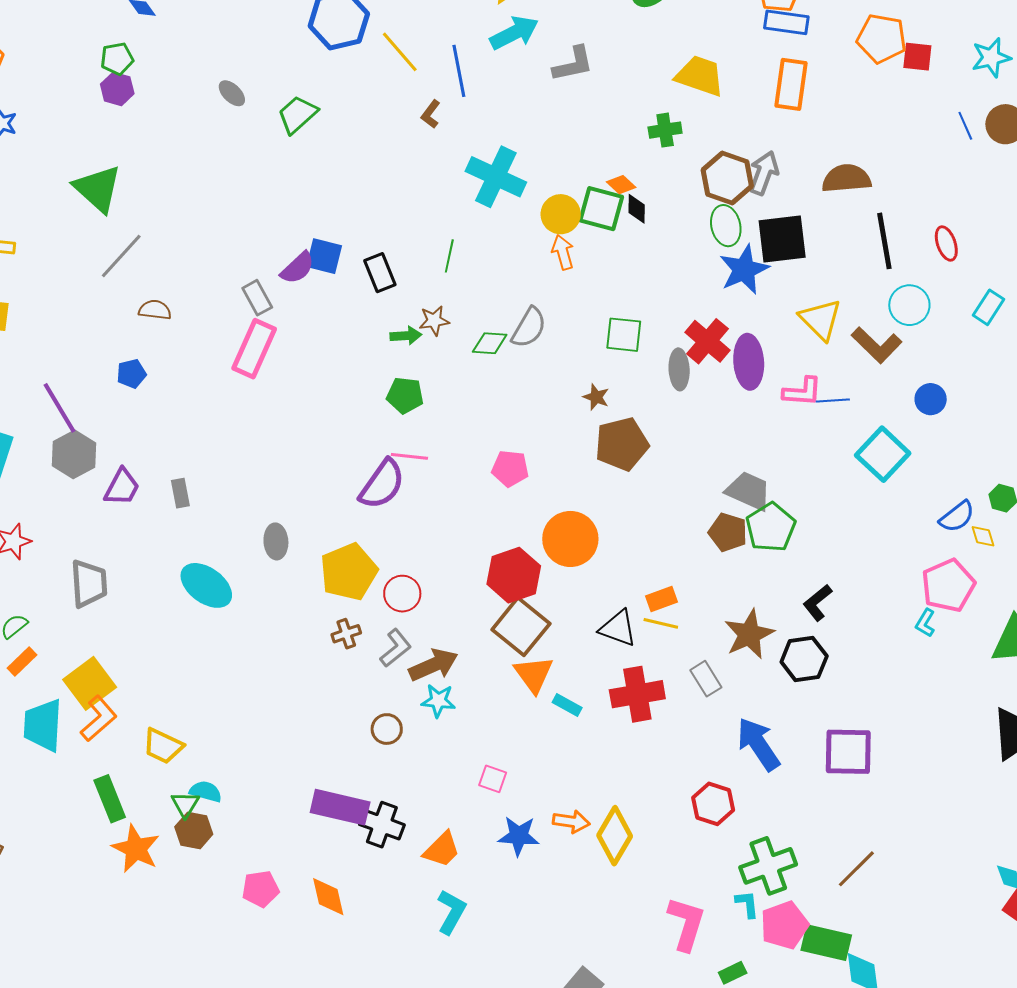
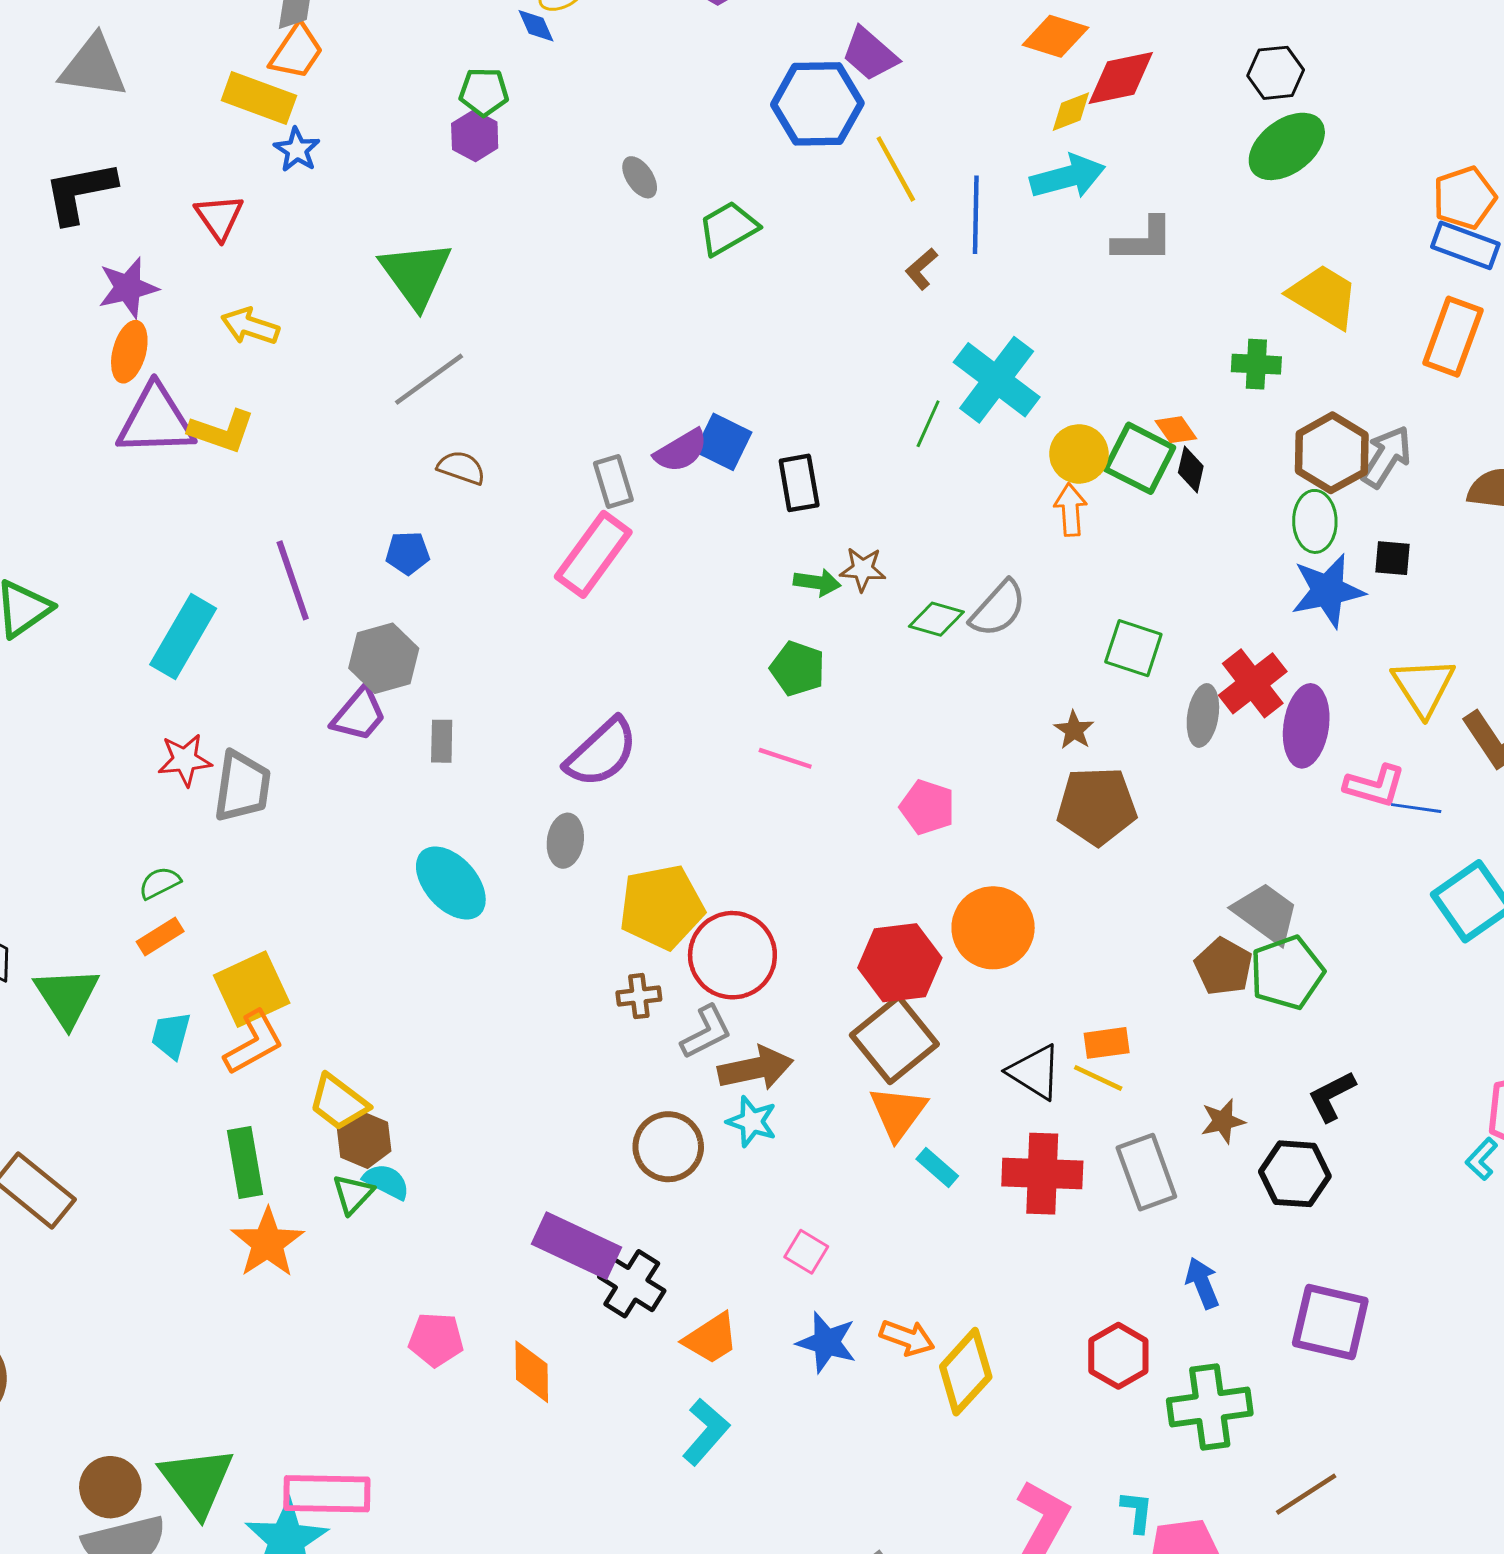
black square: (782, 239) -> (1392, 558), size x0.5
green line: (449, 256) -> (928, 424), moved
gray hexagon: (74, 454) -> (384, 658), moved
purple semicircle: (382, 484) -> (601, 753), moved
gray trapezoid: (89, 584) -> (242, 786), moved
red circle: (402, 594) -> (732, 955), size x1.6
brown star: (749, 634) -> (1223, 1121), size x0.6
gray rectangle: (706, 679) -> (1146, 1172), size x1.4
cyan trapezoid: (43, 725) -> (171, 1035), size x0.6
brown circle: (387, 729) -> (668, 1147), size x1.5
blue arrow: (758, 744) -> (1202, 1283), size x0.6
brown hexagon: (194, 830) -> (364, 1140), moved
green cross: (768, 866) -> (1210, 1407), moved

